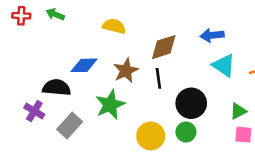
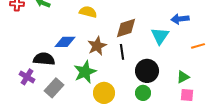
blue arrow: (212, 35) -> (180, 19), moved
cyan triangle: (224, 65) -> (160, 36), moved, turned 30
yellow circle: (151, 136) -> (104, 93), moved

